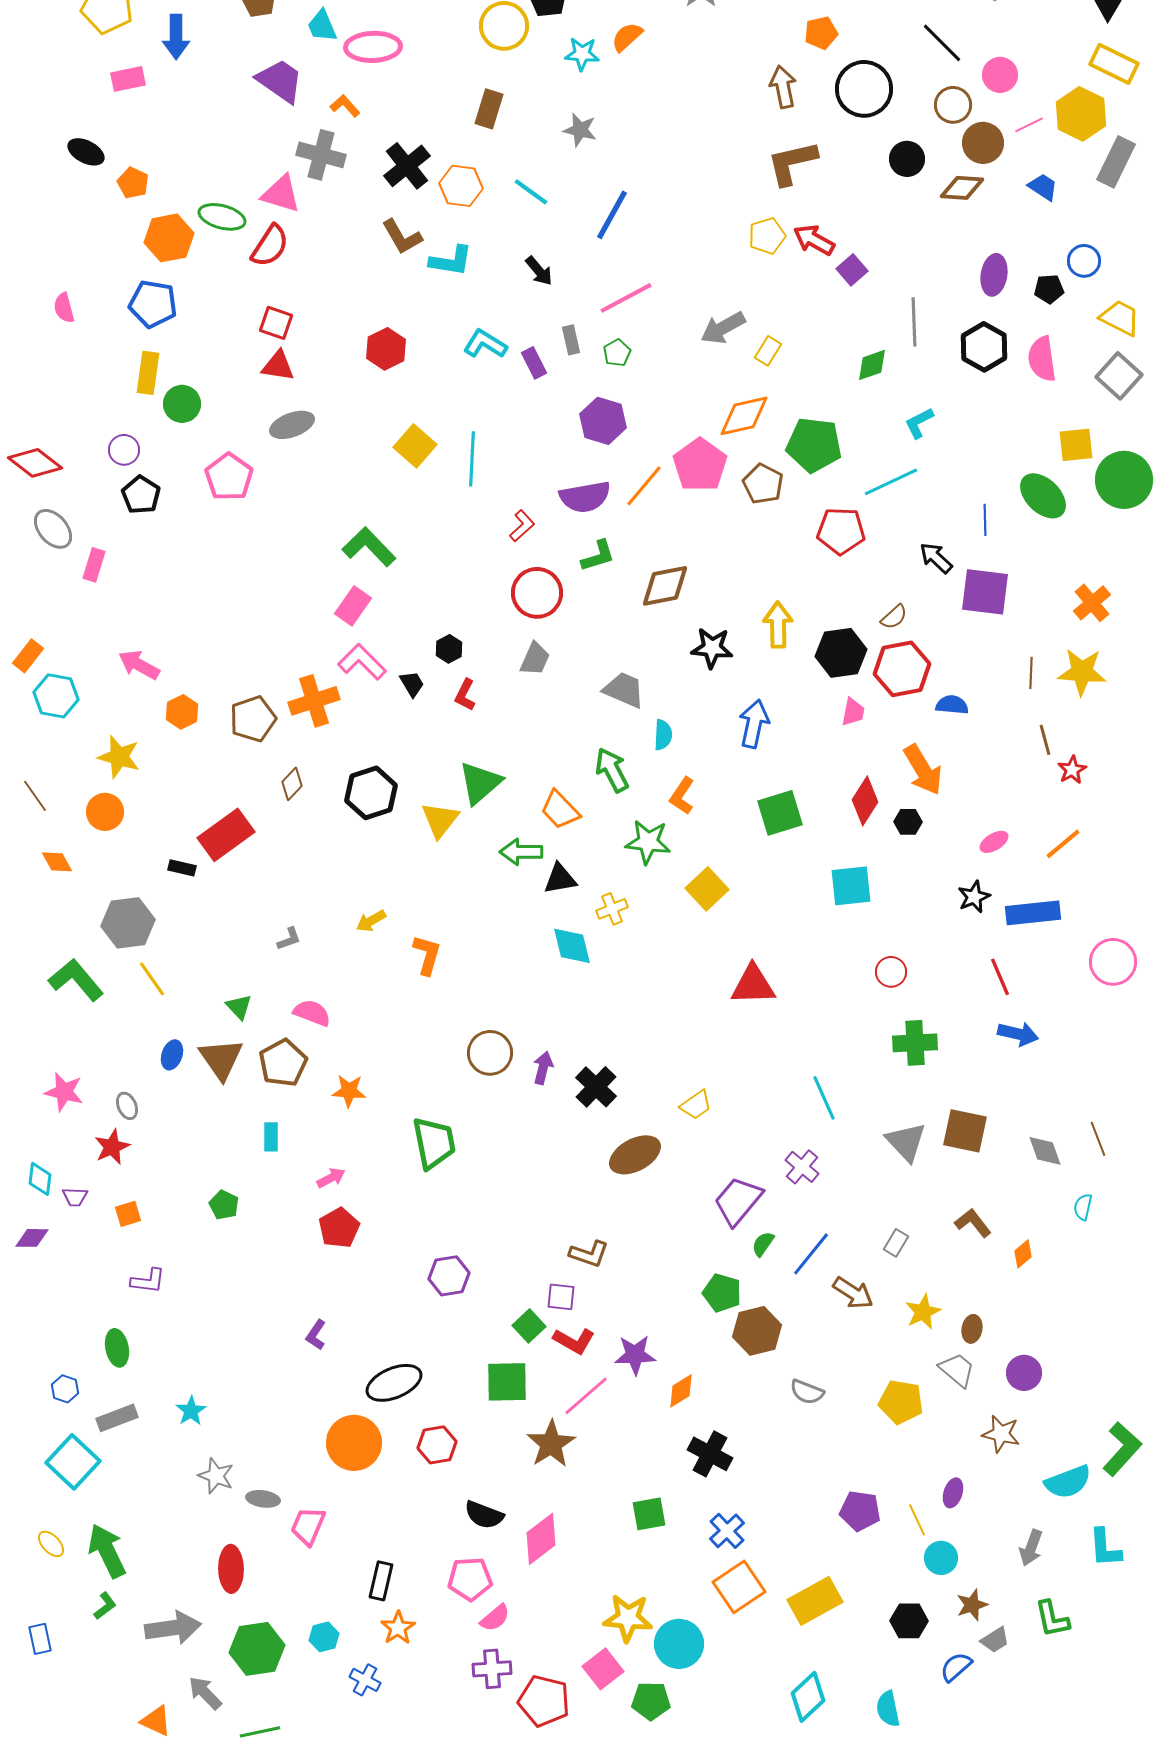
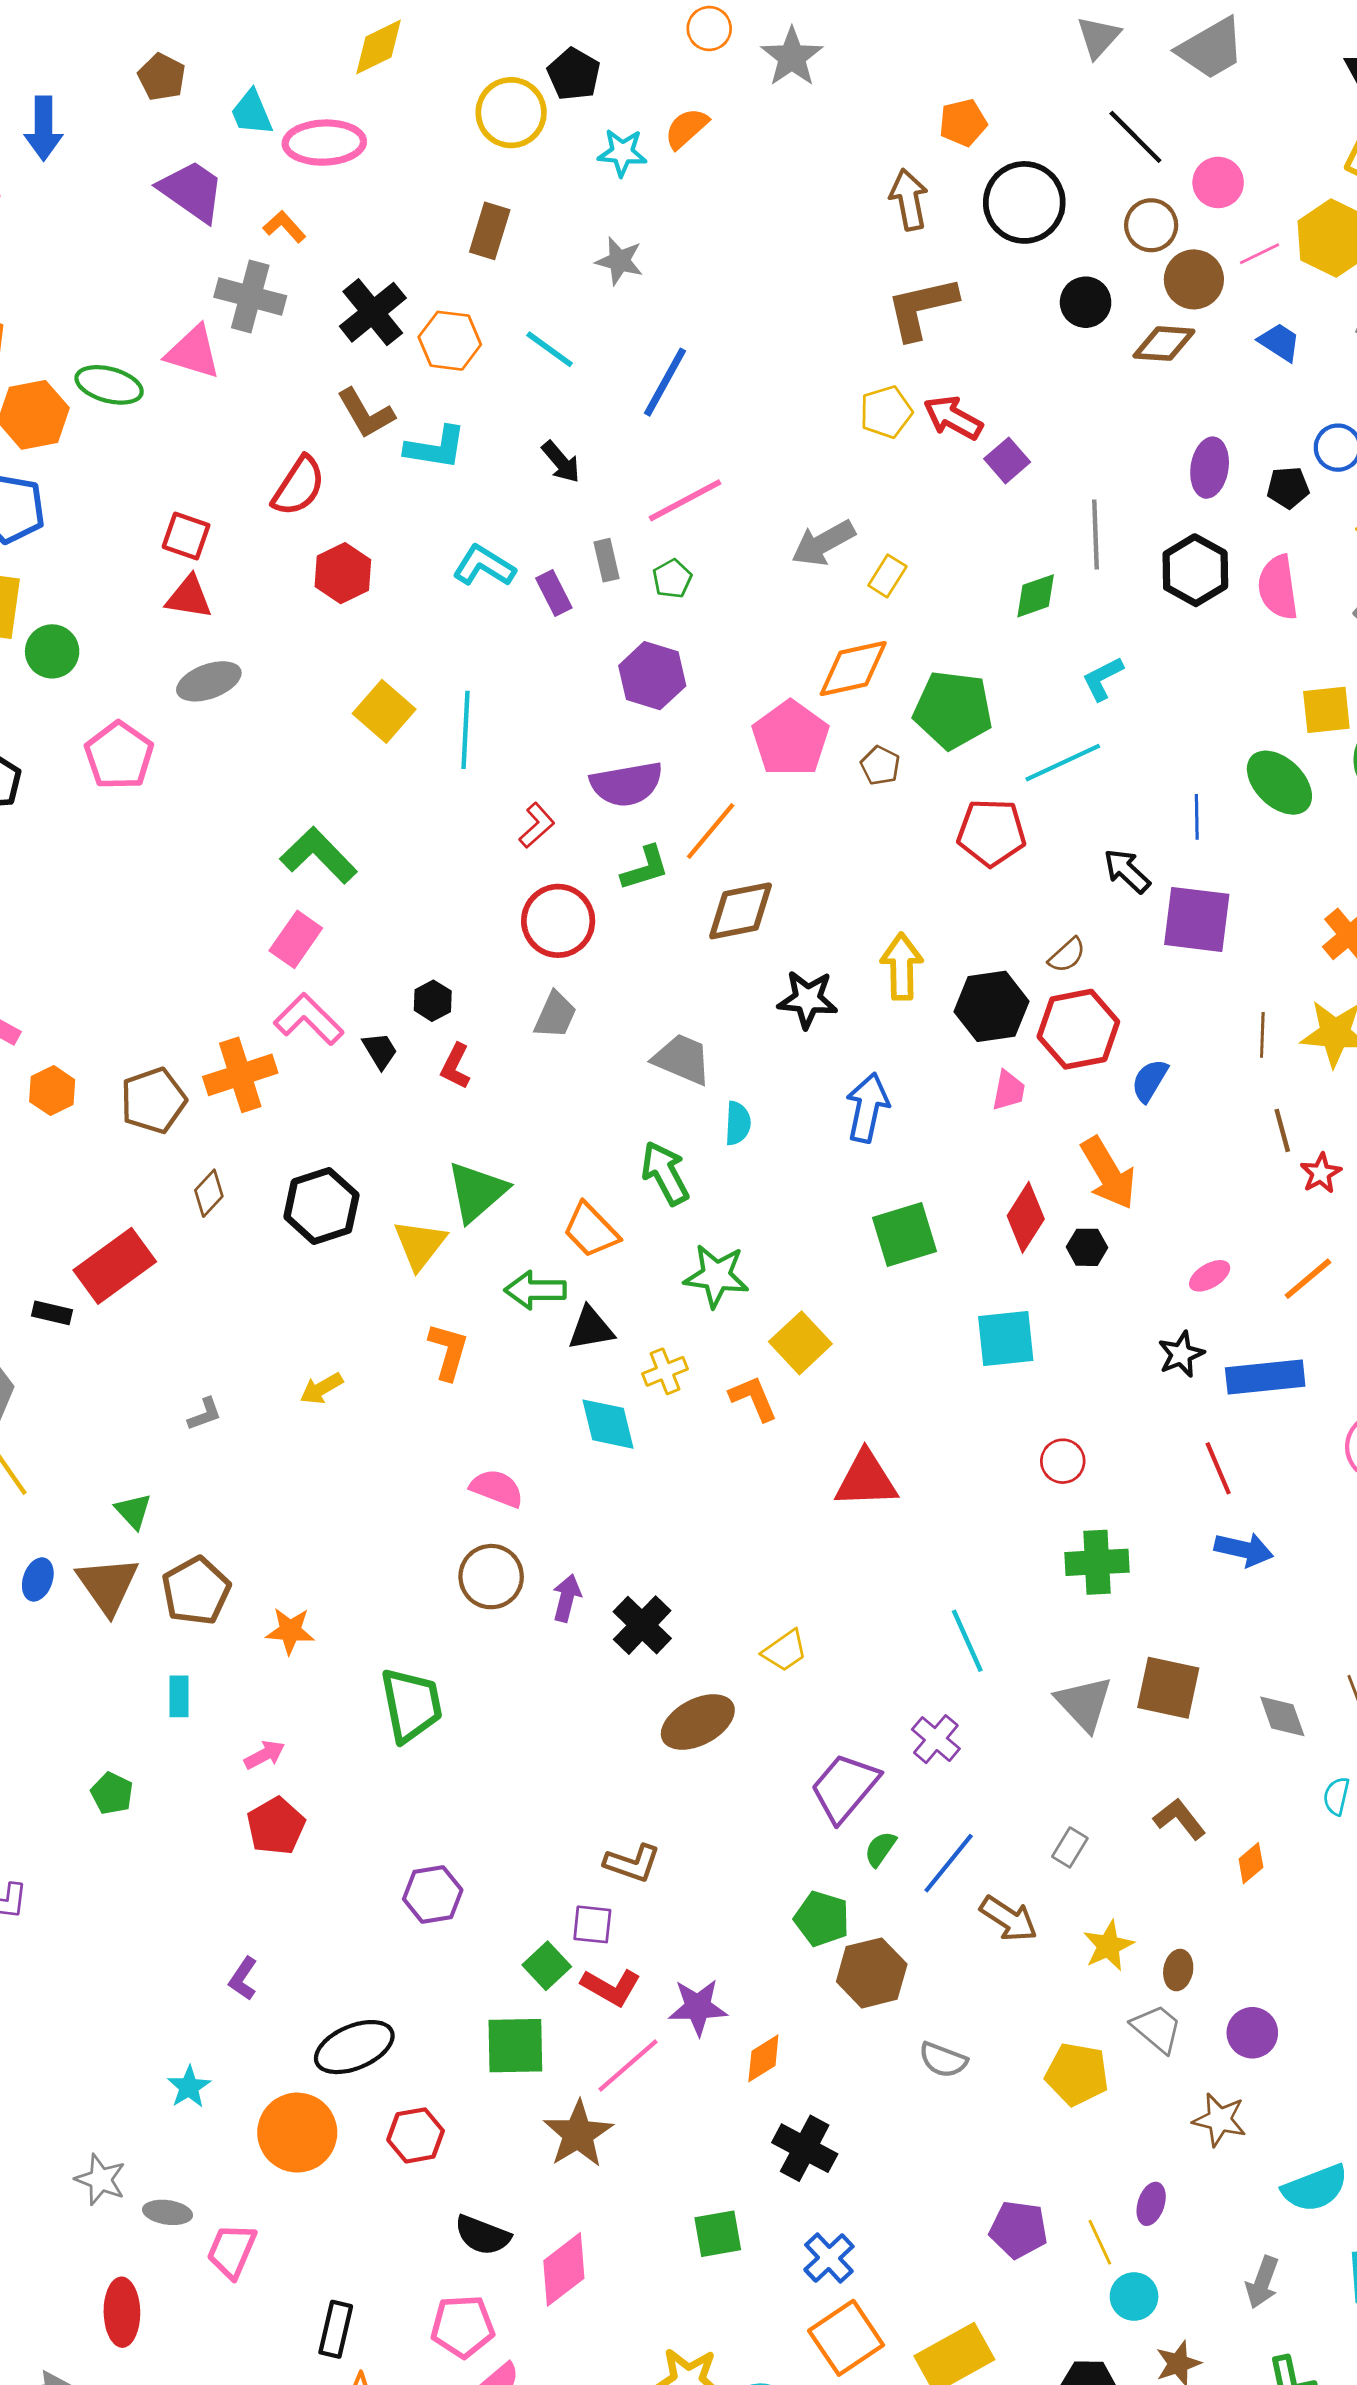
red semicircle: (270, 246) -> (299, 486), moved
brown pentagon: (763, 484) -> (880, 765), size x0.7
orange line: (644, 486) -> (711, 831), moved
blue semicircle: (952, 705) -> (1150, 1081), turned -64
orange L-shape: (682, 796) -> (753, 1398), moved, turned 123
orange L-shape: (427, 955) -> (448, 1351), moved
pink semicircle: (312, 1013) -> (497, 1488), moved
cyan star: (191, 1411) -> (189, 2087), moved

